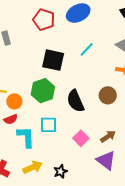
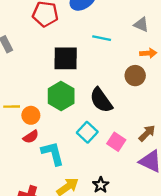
cyan line: (87, 49) -> (102, 38), turned 70
brown circle: (108, 95) -> (135, 76), moved
cyan square: (48, 125) -> (87, 132), moved, turned -36

